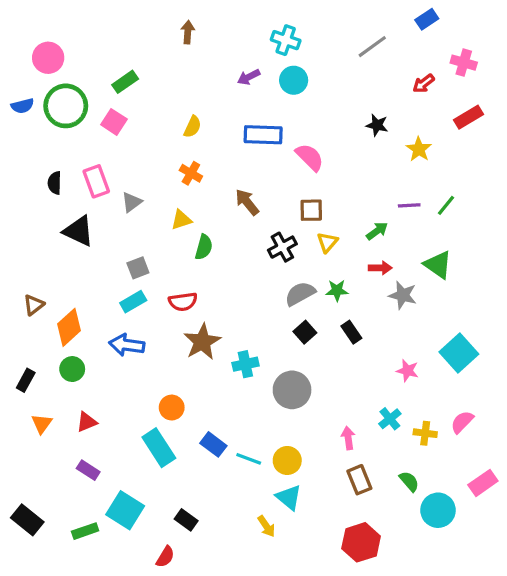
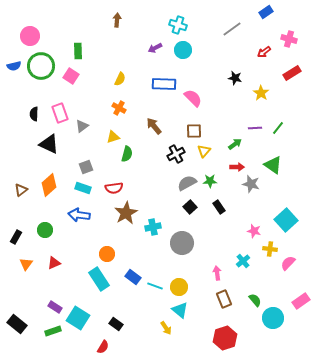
green rectangle: (125, 82) -> (78, 51), turned -56
cyan rectangle: (133, 302) -> (83, 188), turned 49
orange diamond: (69, 327) -> (49, 185), moved
yellow cross: (425, 433) -> (270, 249), moved
purple rectangle: (88, 470) -> (55, 307), moved

